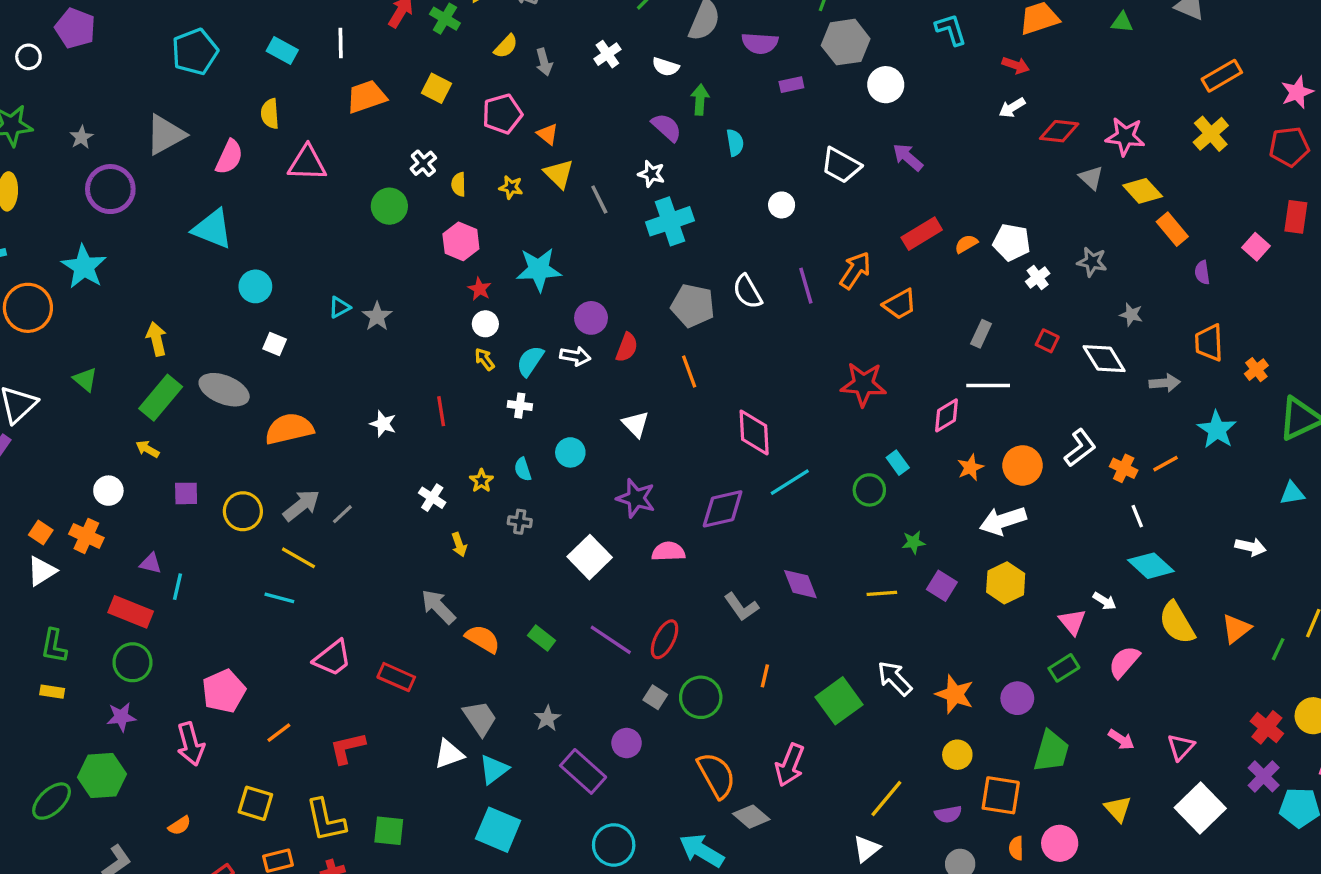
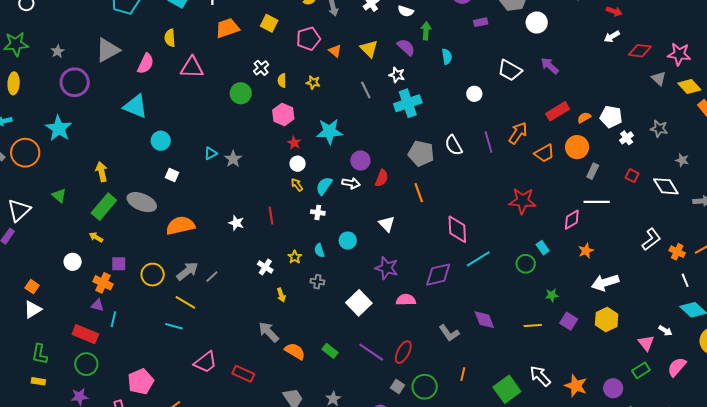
yellow triangle: (559, 174) -> (369, 49), moved
orange circle: (1022, 465) -> (577, 147), moved
orange cross: (86, 536) -> (103, 283), moved

